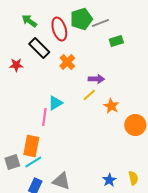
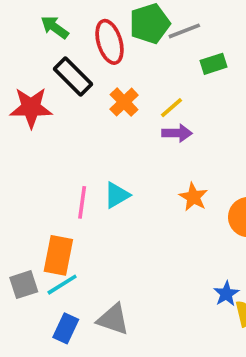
red star: (16, 65) -> (31, 108), size x1.6
yellow line: (89, 95) -> (172, 108), moved
cyan triangle: (55, 103) -> (117, 195), moved
orange star: (111, 106) -> (193, 197), moved
blue star: (109, 180) -> (226, 294), moved

